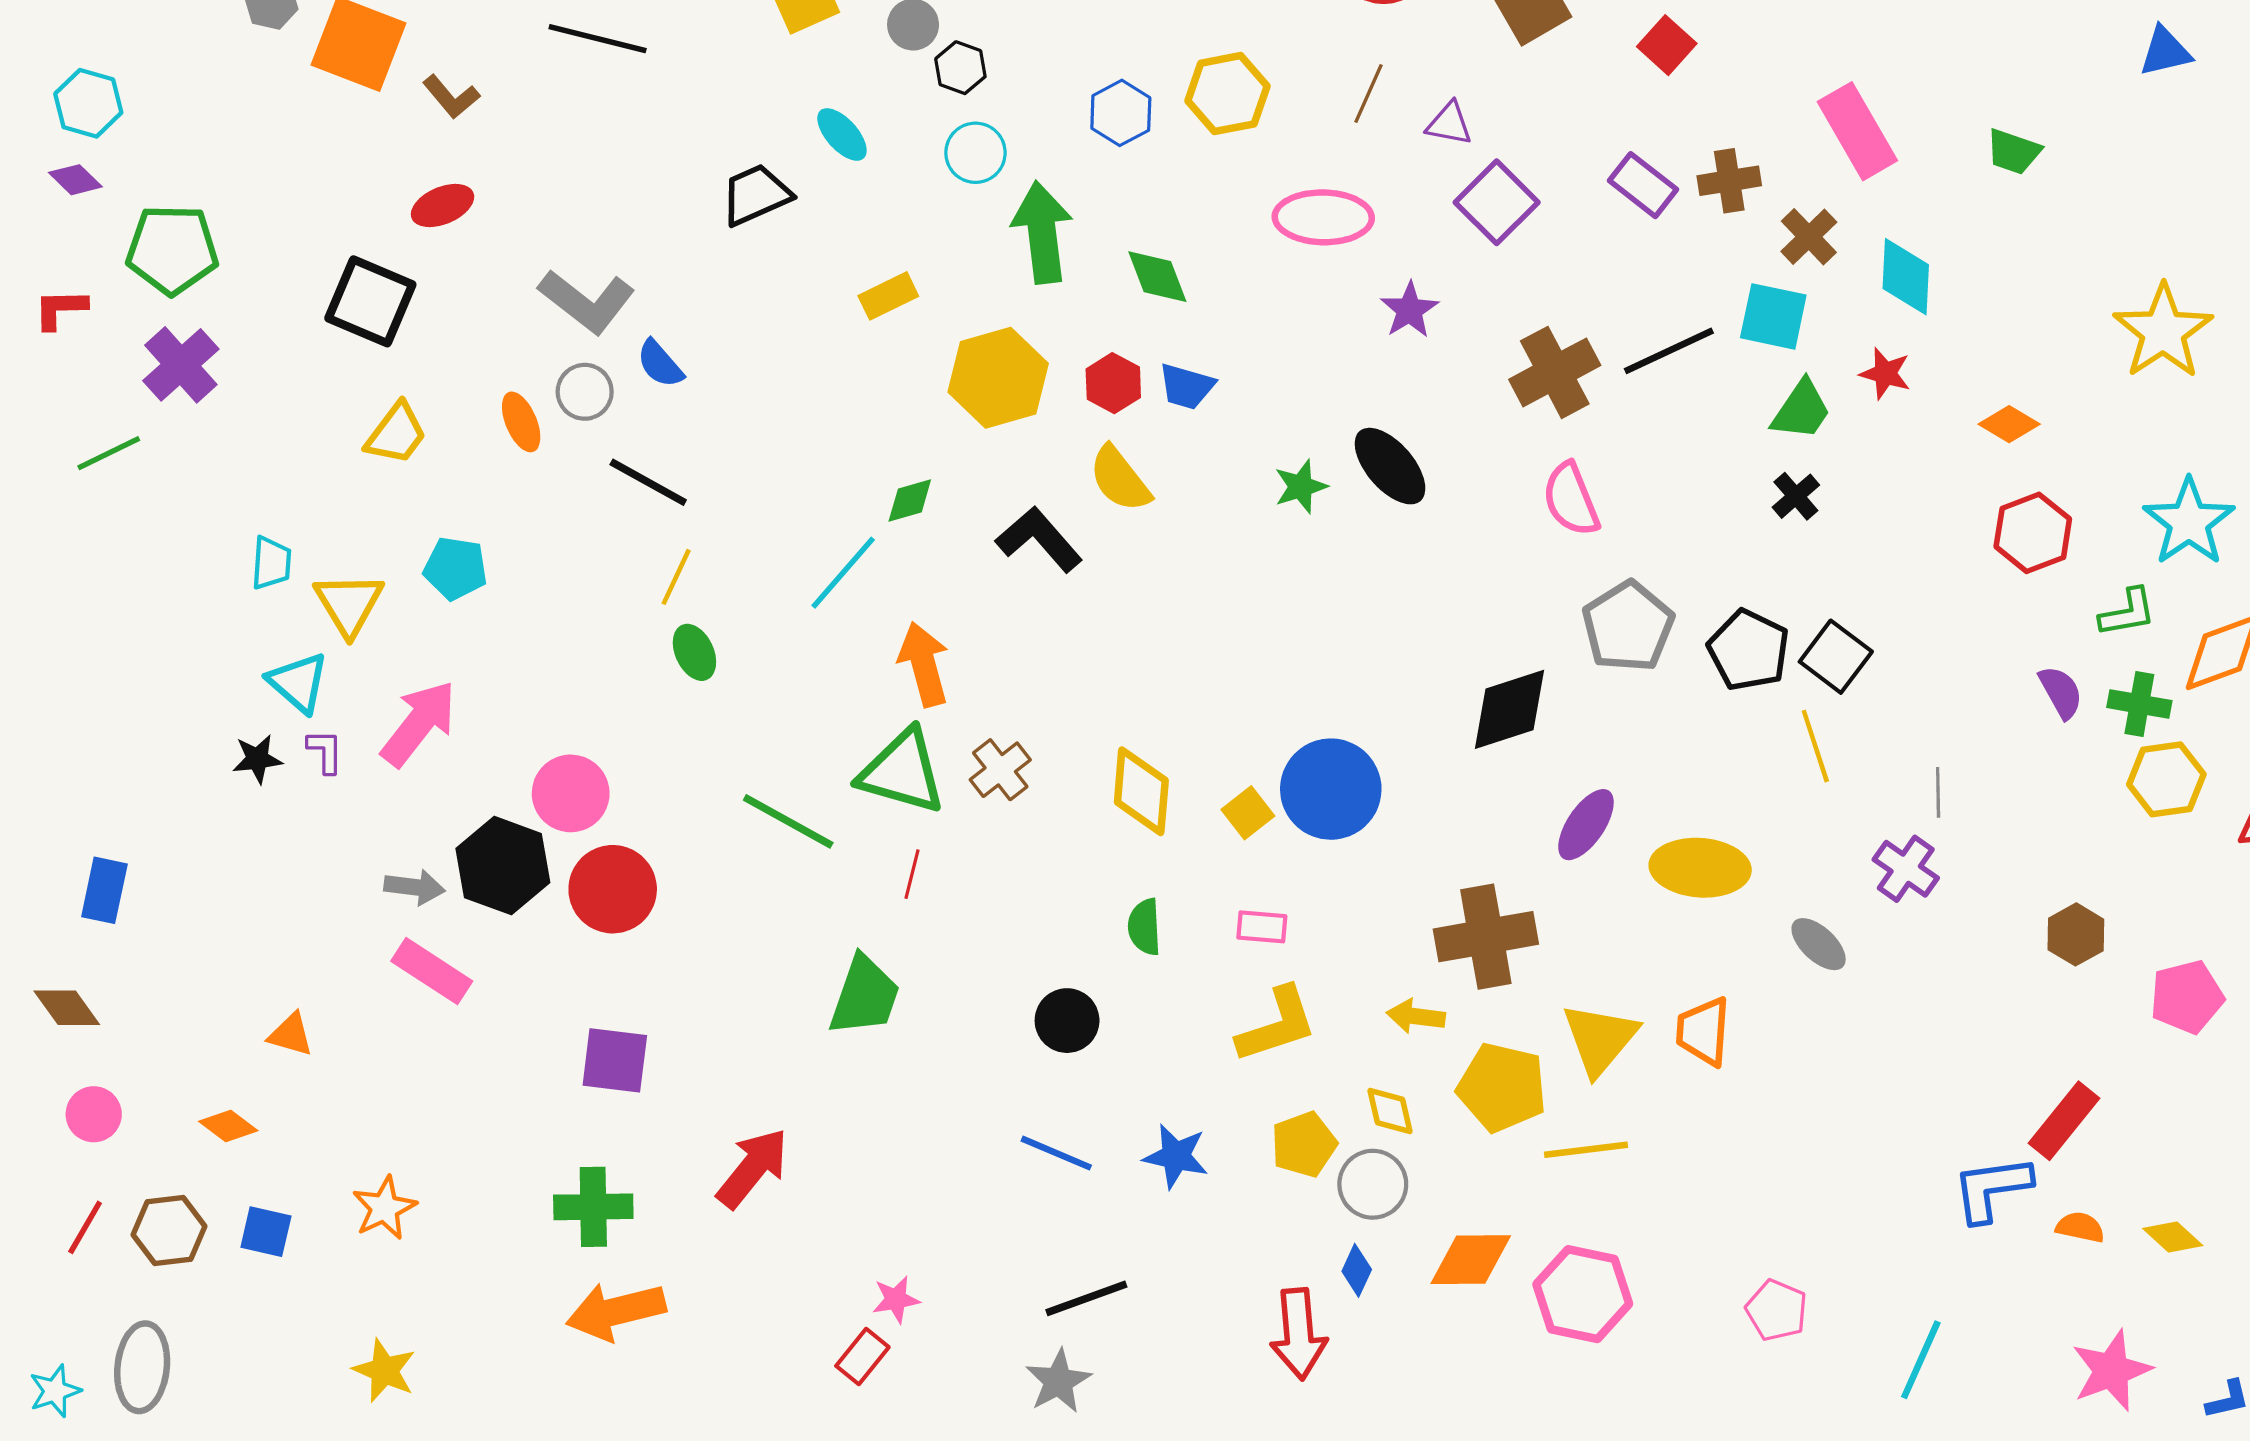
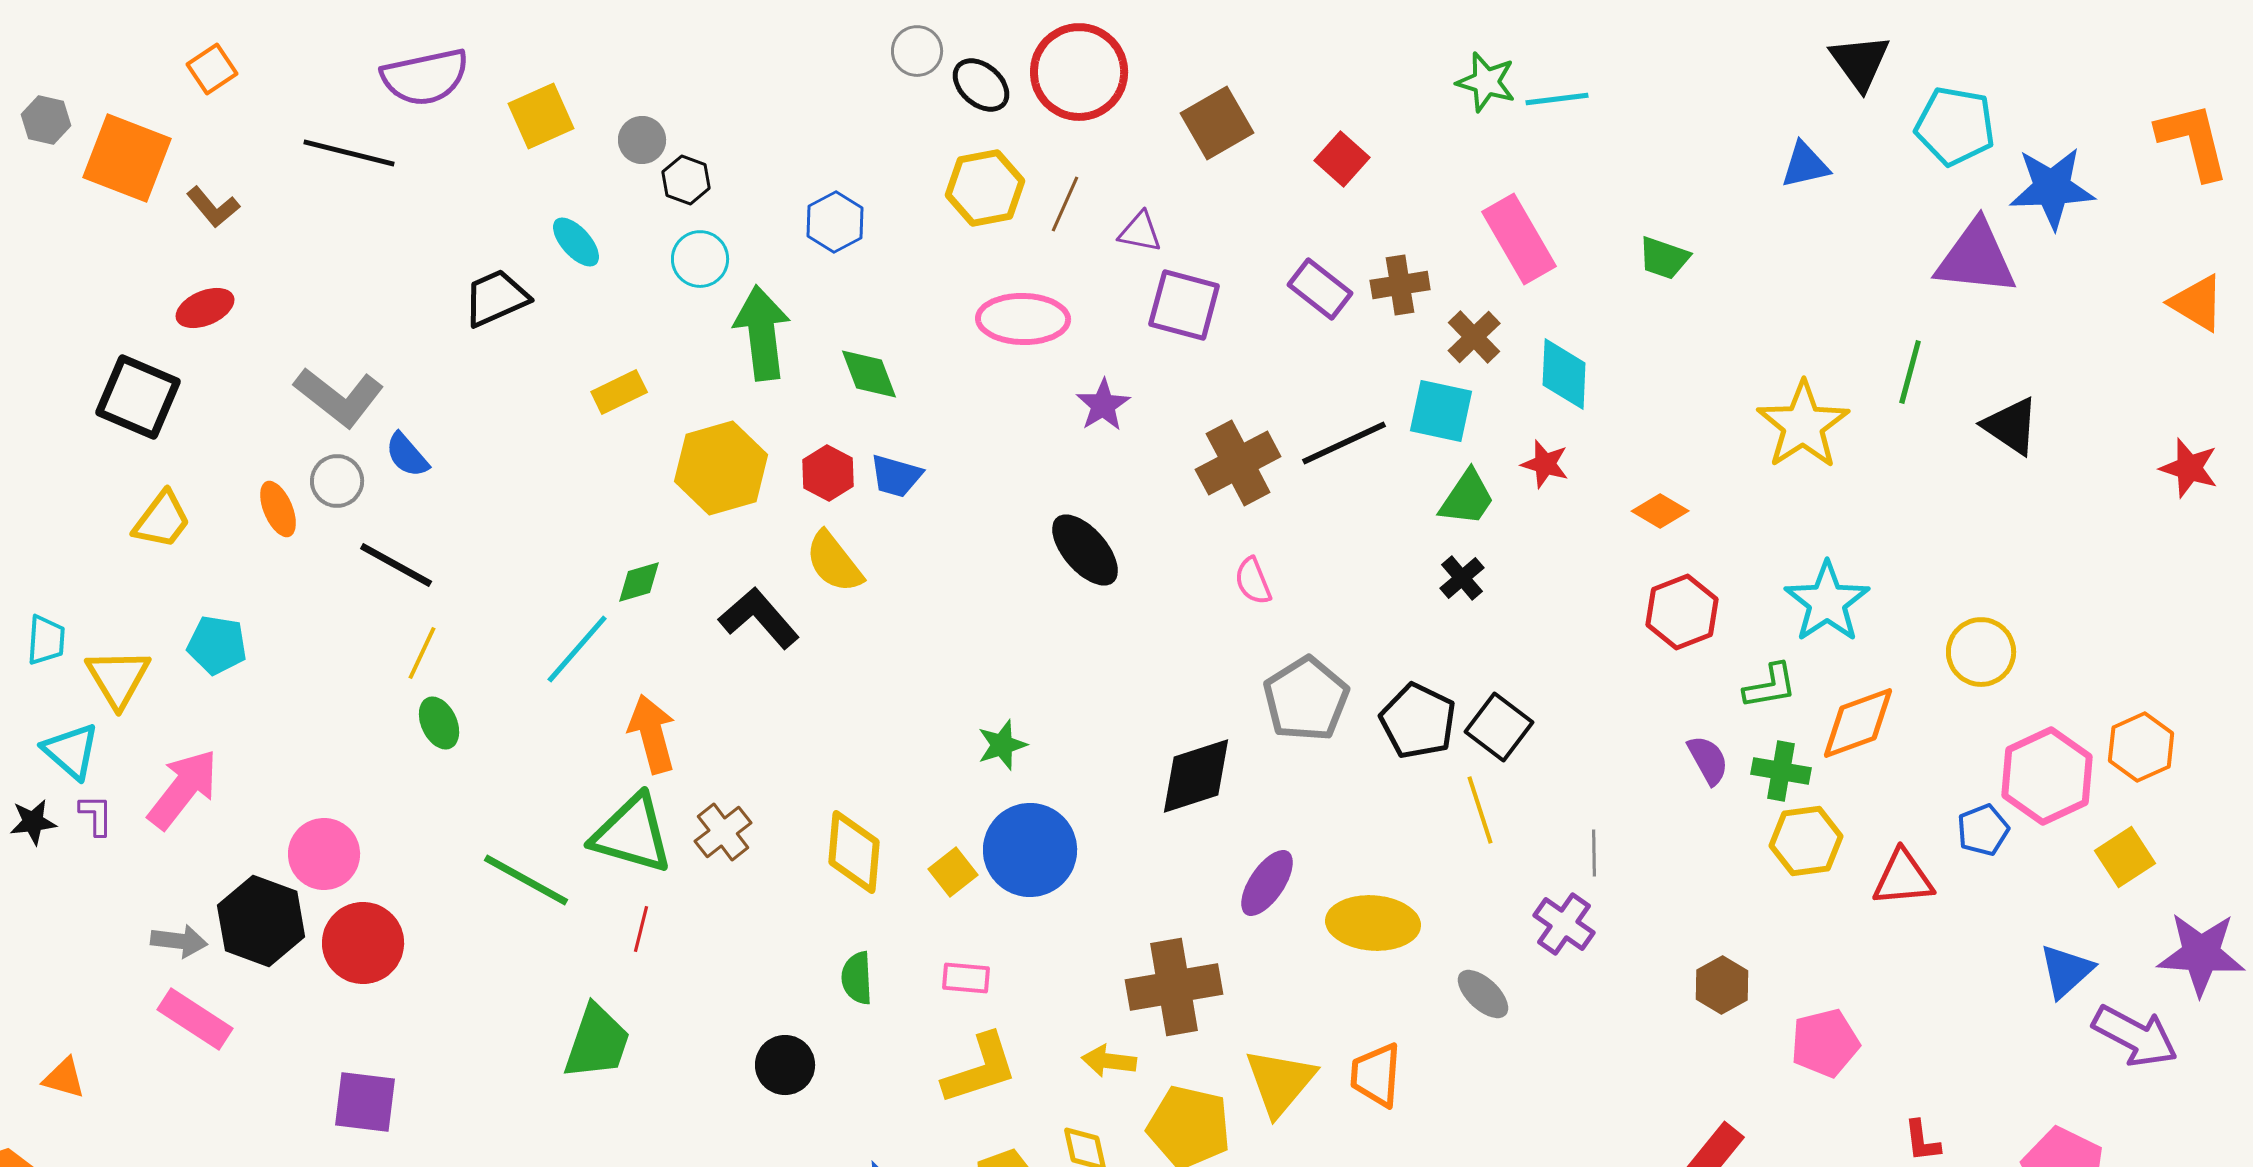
yellow hexagon: (1227, 94) -> (985, 188), moved
purple square: (1497, 202) -> (1184, 305), turned -30
green star: (1301, 487) -> (1002, 745), moved
pink semicircle: (1571, 499) -> (1253, 581), size x0.7

